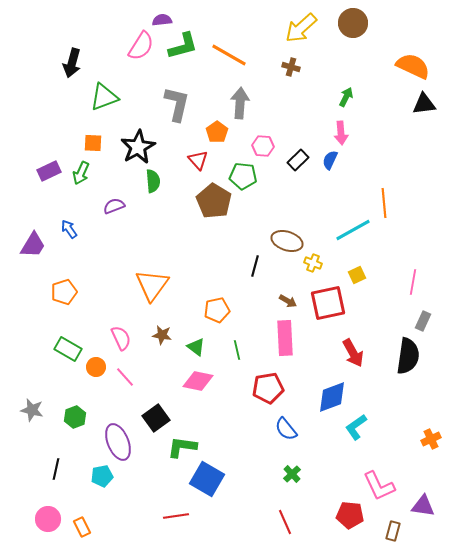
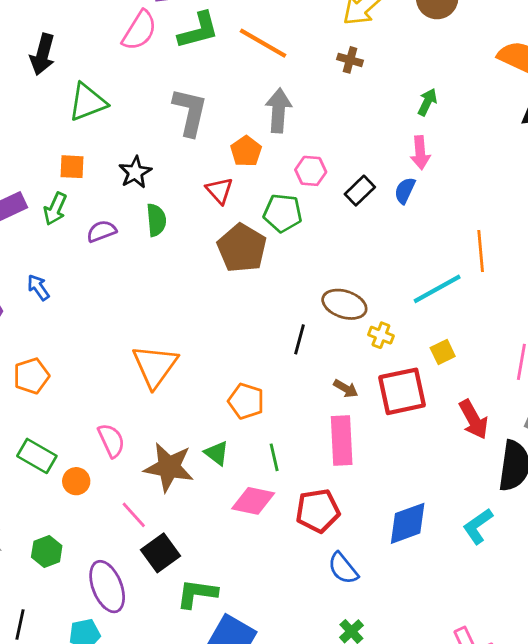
black star: (138, 147) -> (135, 172), size x0.7
purple semicircle: (114, 206) -> (101, 231), moved
orange pentagon: (217, 310) -> (246, 401), turned 30
brown star: (162, 335) -> (169, 467), moved, size x1.8
red arrow: (353, 353) -> (474, 419), moved
pink line: (125, 377) -> (134, 515), moved
pink diamond: (198, 381) -> (253, 501), moved
cyan L-shape: (356, 427) -> (478, 526), moved

